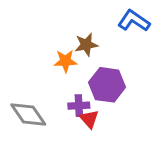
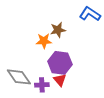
purple hexagon: (107, 85) -> (60, 63), moved
purple cross: (79, 106) -> (42, 85), moved

